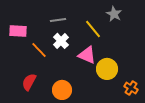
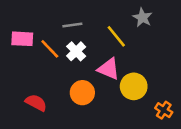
orange line: (39, 50) -> (50, 49), moved
red semicircle: (29, 82) -> (36, 103), turned 90
orange circle: (62, 90) -> (82, 93), moved

